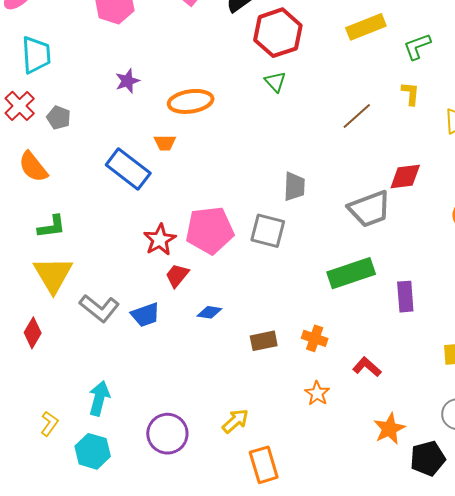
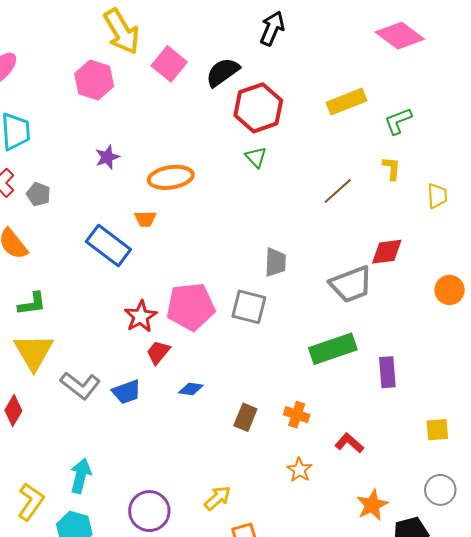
brown rectangle: (264, 341) -> (245, 417), turned -56
yellow L-shape: (49, 424) -> (31, 502), size x1.5

